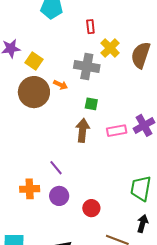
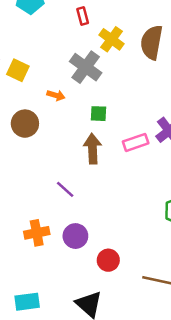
gray cross: (87, 66) -> (86, 67), turned 35
brown circle: (34, 92) -> (25, 124), moved, size x0.7
purple line: (56, 168) -> (65, 189), moved
red circle: (91, 208) -> (108, 260), moved

